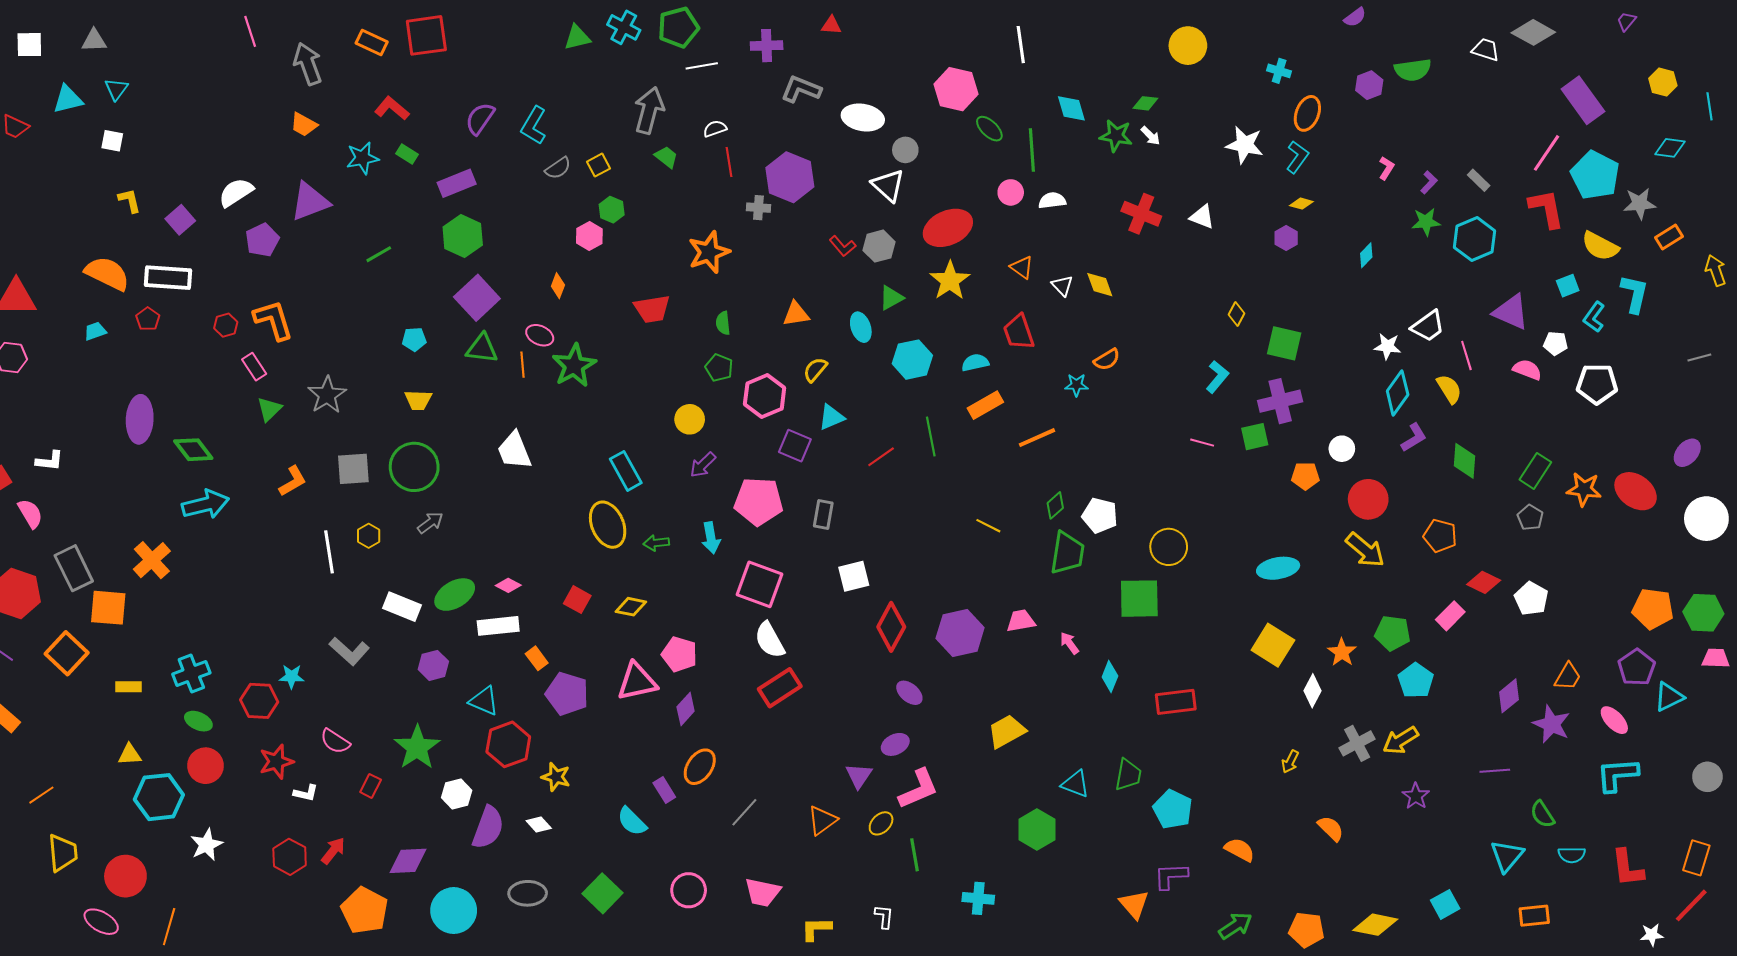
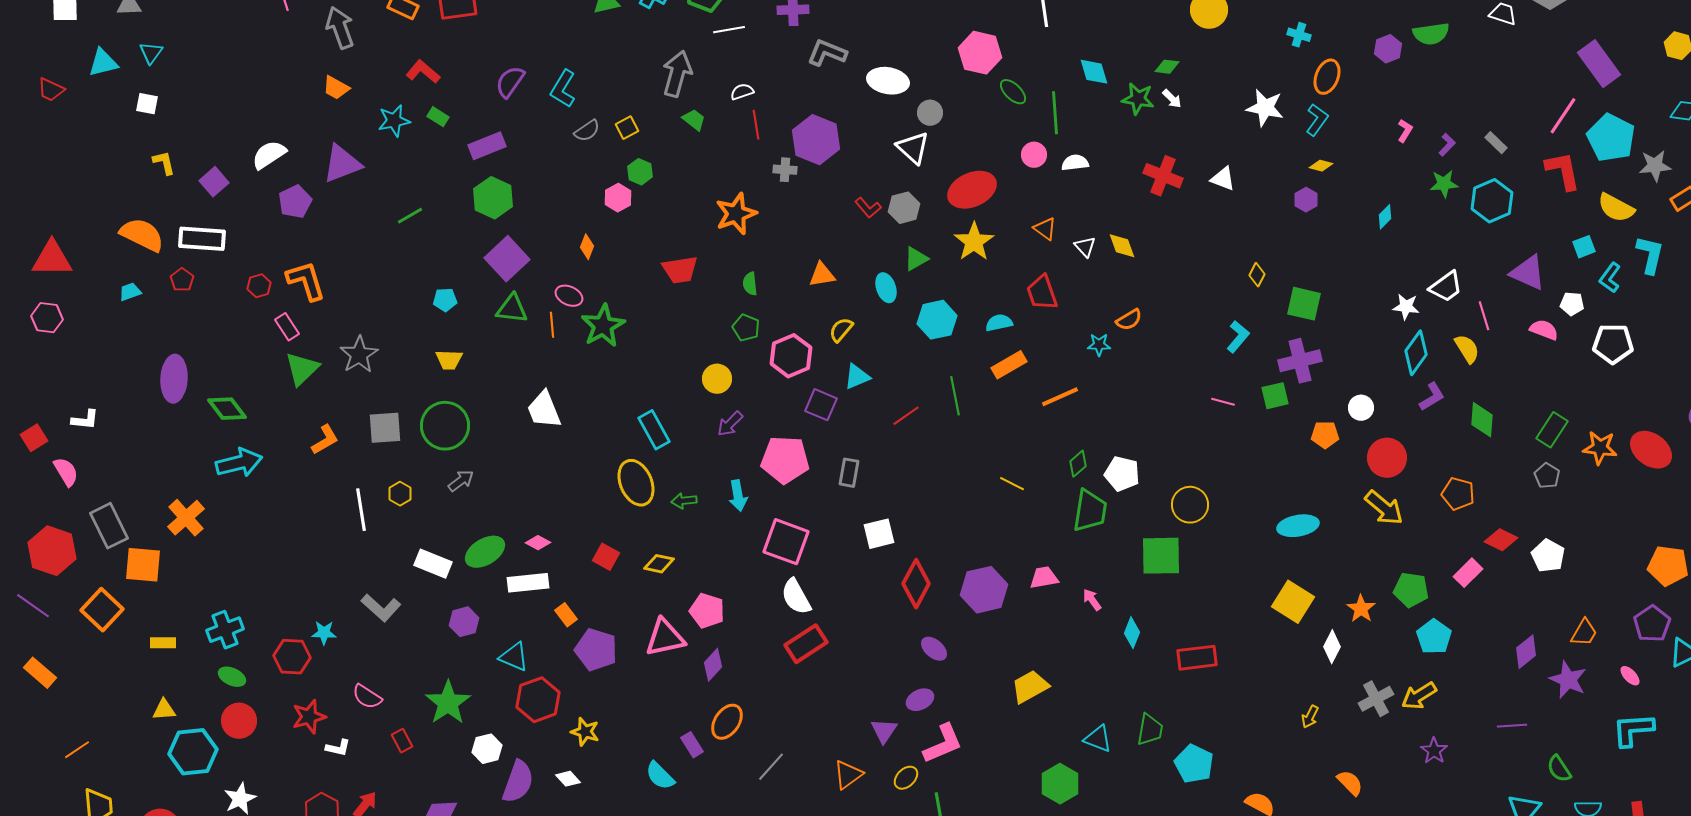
green triangle: (269, 409) -> (302, 369), size x1.4
pink ellipse: (1614, 720) -> (1630, 676), size x0.7
red rectangle: (371, 786) -> (402, 741), turned -55

